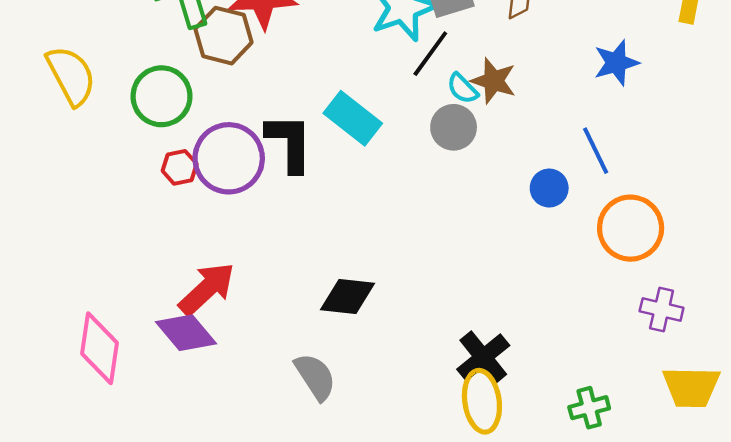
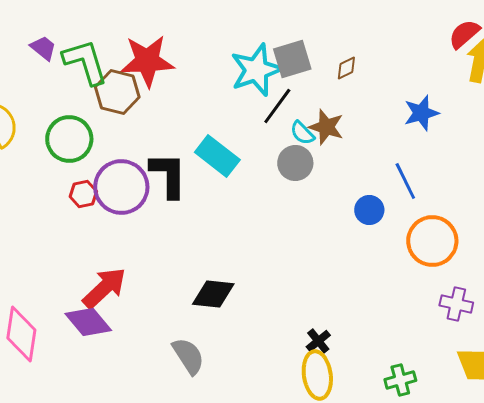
black cross: (483, 357) -> (318, 341), size x0.6

